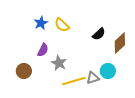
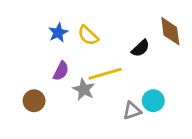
brown diamond: (120, 43) -> (170, 31), moved, turned -55
yellow line: (74, 81) -> (105, 74), moved

